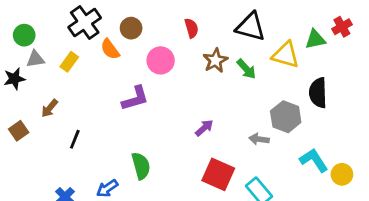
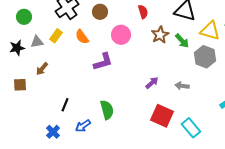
orange semicircle: (110, 49) -> (82, 37), moved
gray triangle: (35, 59) -> (37, 42), moved
gray hexagon: (286, 117) -> (205, 57), moved
brown square: (19, 131) -> (20, 85), turned 32
black line: (75, 139) -> (65, 105), moved
gray arrow: (259, 139) -> (182, 86), moved

